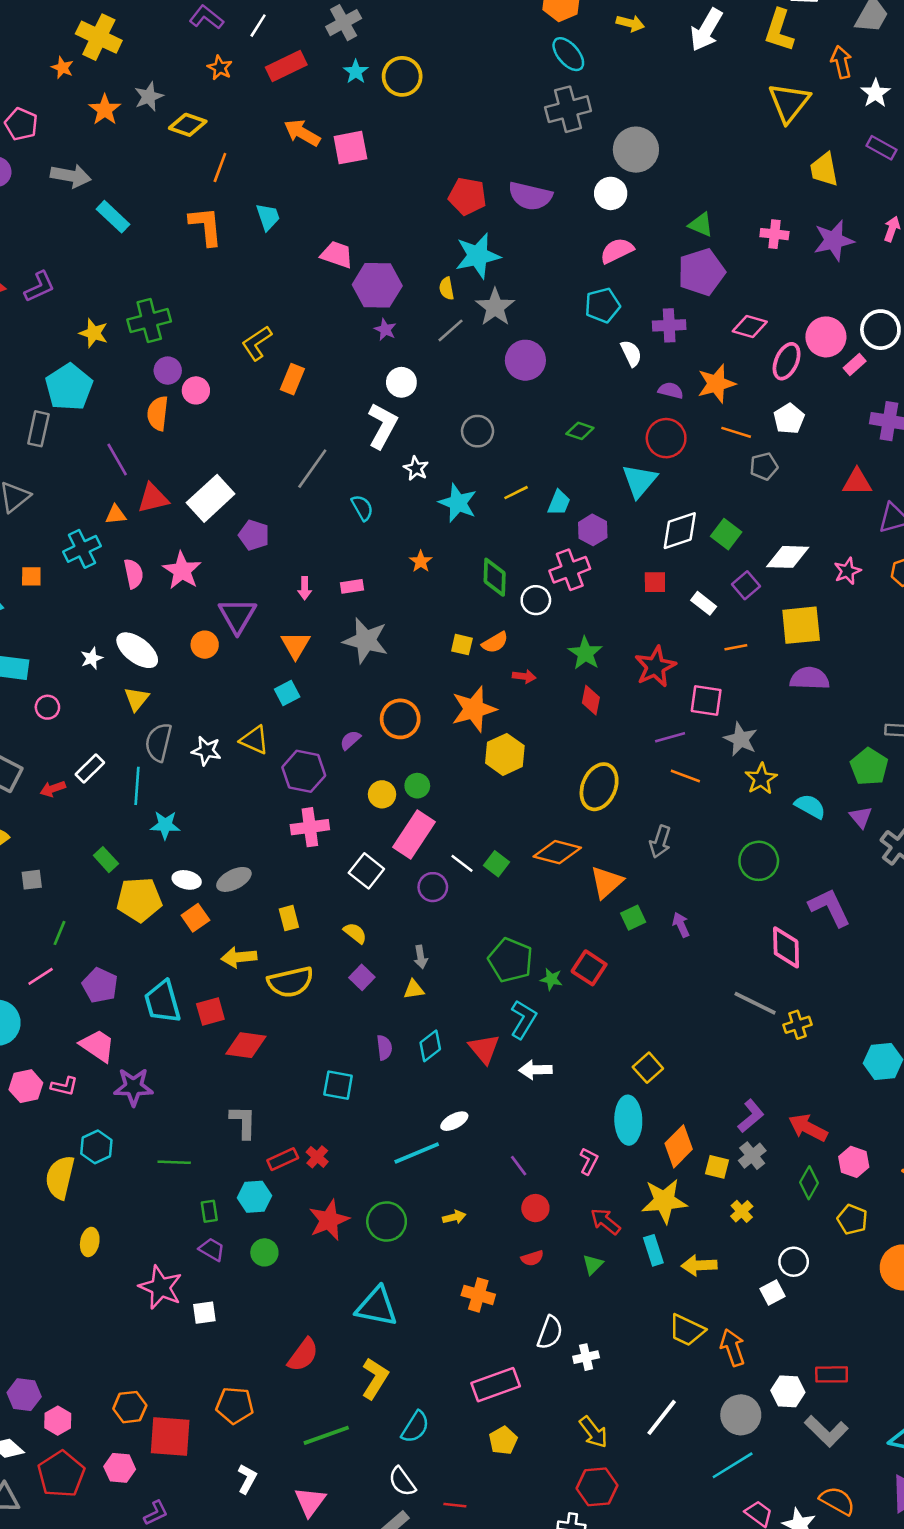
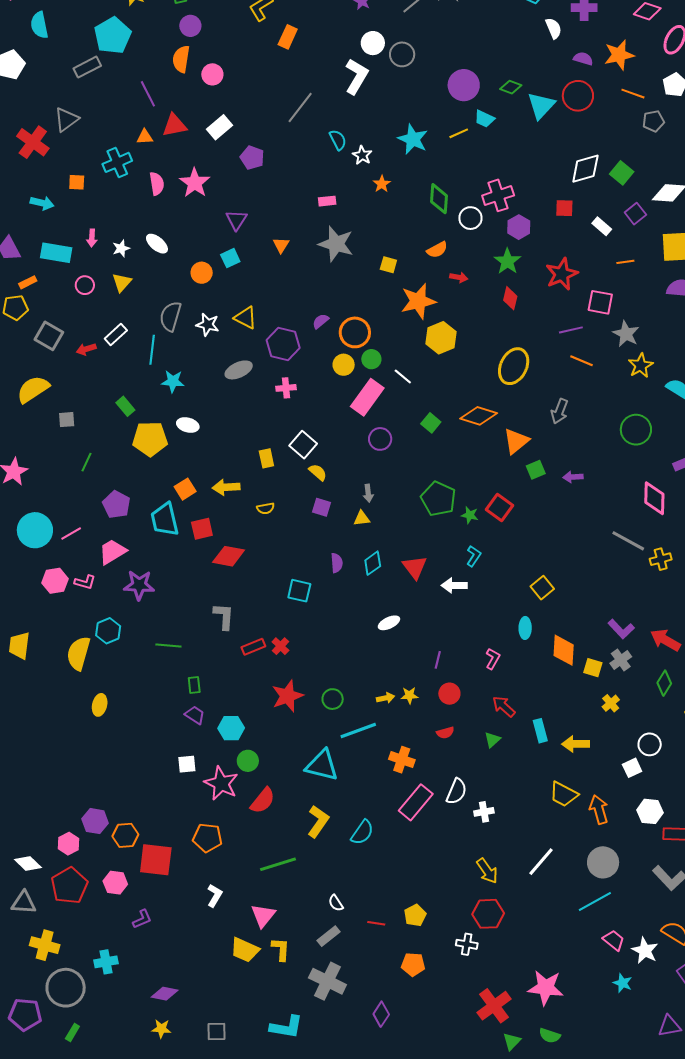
purple circle: (525, 360) -> (464, 85), moved
pink circle: (196, 390) -> (212, 74), moved
gray rectangle: (38, 429) -> (87, 67), turned 48
gray circle: (478, 431) -> (402, 54), moved
white star: (416, 468) -> (362, 155), moved
cyan triangle: (639, 481) -> (541, 106), moved
white rectangle: (211, 498) -> (220, 127), size x0.7
cyan trapezoid: (559, 503) -> (484, 119), moved, turned 90
purple hexagon: (593, 530) -> (519, 227), moved
pink arrow: (305, 588) -> (92, 238), moved
purple triangle: (237, 616) -> (236, 220), size x0.7
orange circle: (205, 645) -> (202, 273), moved
orange triangle: (296, 645) -> (281, 245), size x0.7
yellow square: (462, 645) -> (388, 265), moved
white ellipse: (137, 650) -> (157, 244), size x0.7
cyan square: (287, 693) -> (230, 258), moved
yellow triangle: (137, 699) -> (122, 282), moved
orange circle: (400, 719) -> (355, 332), moved
pink cross: (310, 827) -> (286, 388), size x0.7
white line: (462, 863) -> (403, 376), moved
white square: (366, 871) -> (303, 445), moved
gray ellipse: (234, 879) -> (239, 370), moved
orange square: (195, 918) -> (185, 489), moved
purple arrow: (681, 925) -> (573, 477), turned -72
pink line: (41, 976) -> (71, 533), moved
purple square: (362, 977) -> (322, 507), turned -30
yellow semicircle: (290, 982) -> (266, 508), size x0.5
cyan L-shape: (523, 1019) -> (474, 556), moved, size x0.7
pink trapezoid: (98, 1046) -> (112, 552), turned -68
purple L-shape: (751, 1116) -> (621, 629), turned 84
cyan ellipse: (628, 1120) -> (525, 628), size x0.6
orange diamond: (679, 1146) -> (564, 650), turned -44
cyan line: (417, 1153) -> (358, 731), moved
purple line: (519, 1166) -> (438, 660), turned 48
cyan hexagon: (254, 1197) -> (231, 728), moved
yellow star: (664, 1201) -> (409, 695), moved, size x0.5
green circle: (387, 1221) -> (333, 699), size x0.7
green circle: (264, 1252) -> (248, 761), moved
pink star: (160, 1287) -> (221, 783), moved
pink rectangle: (496, 1385) -> (416, 802), moved, turned -33
white hexagon: (788, 1391) -> (650, 811), moved
purple hexagon: (24, 1395) -> (95, 821), moved
cyan semicircle: (415, 1427) -> (362, 832), moved
yellow pentagon: (503, 1440) -> (415, 915), moved
white semicircle: (402, 1482) -> (336, 903), size x0.7

